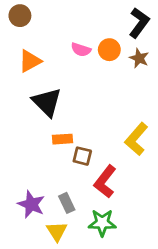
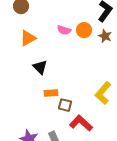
black triangle: (47, 102) -> (40, 67), size x0.7
red L-shape: (105, 182) -> (81, 123), turned 95

